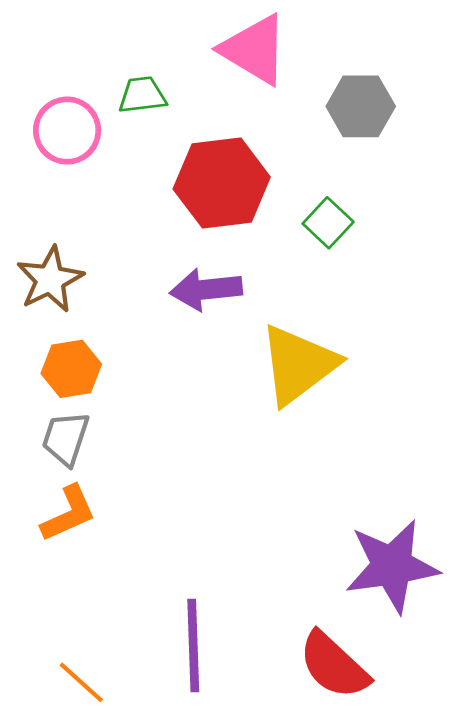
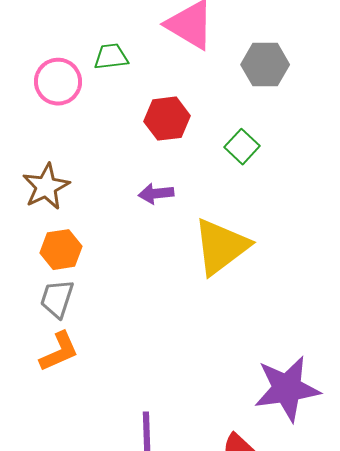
red hexagon: (222, 183) -> (167, 119), size x0.7
purple arrow: (206, 289) -> (156, 194), size x0.7

